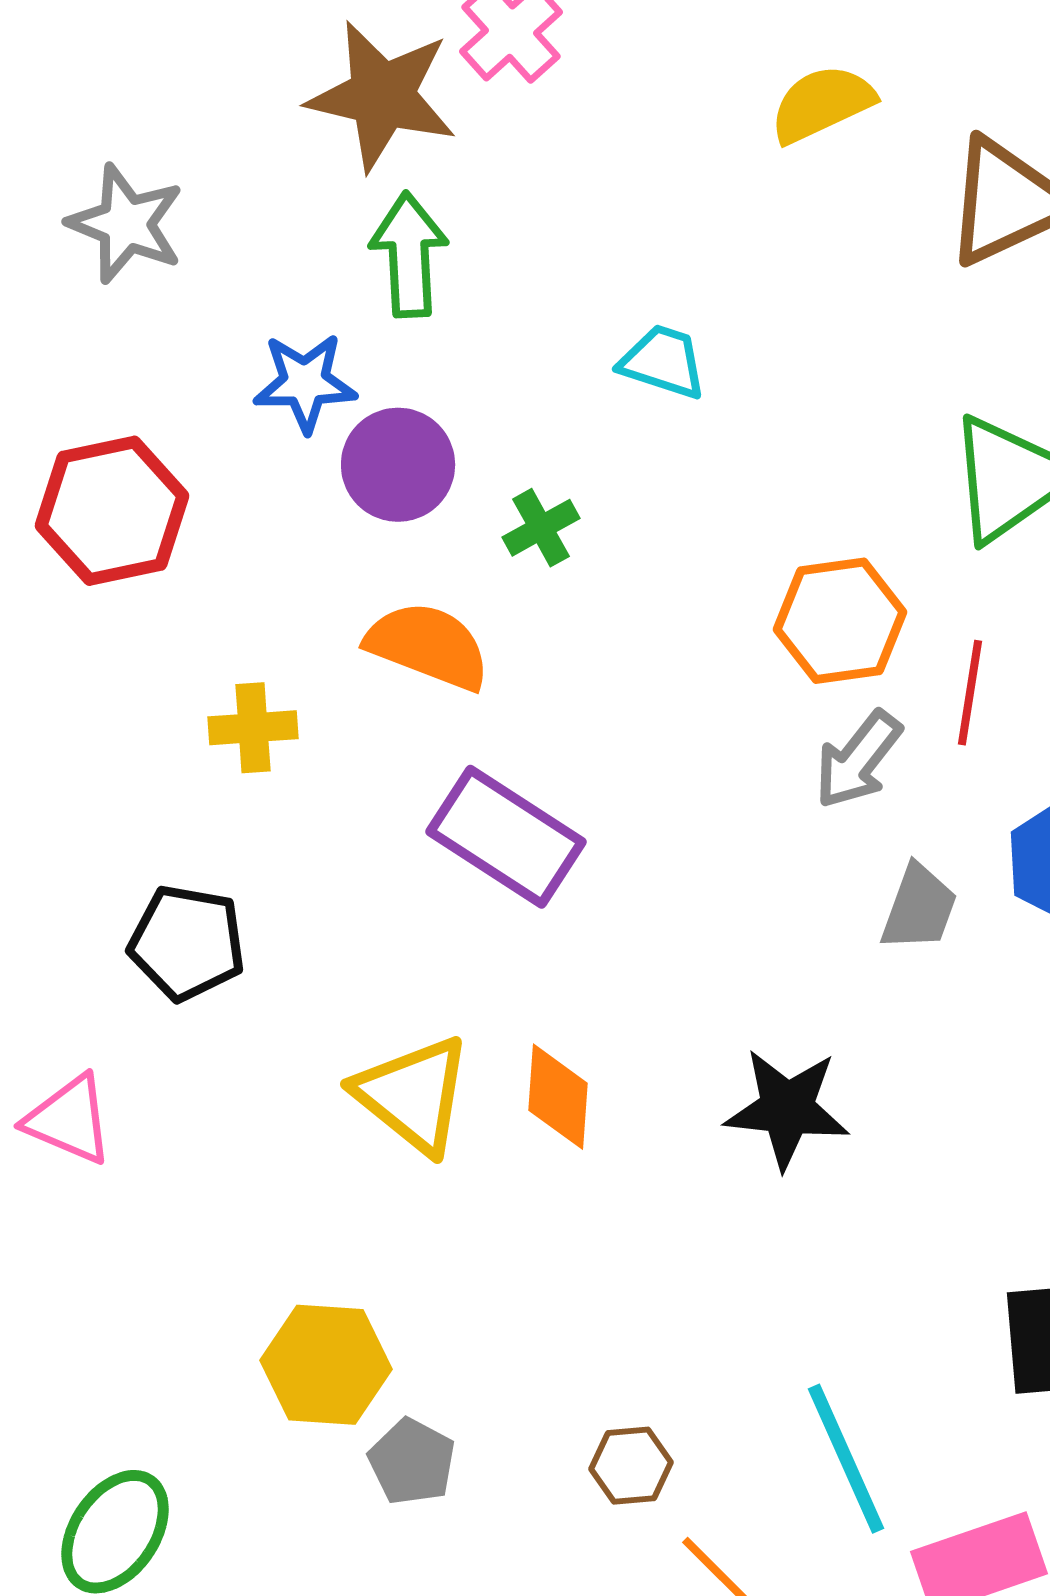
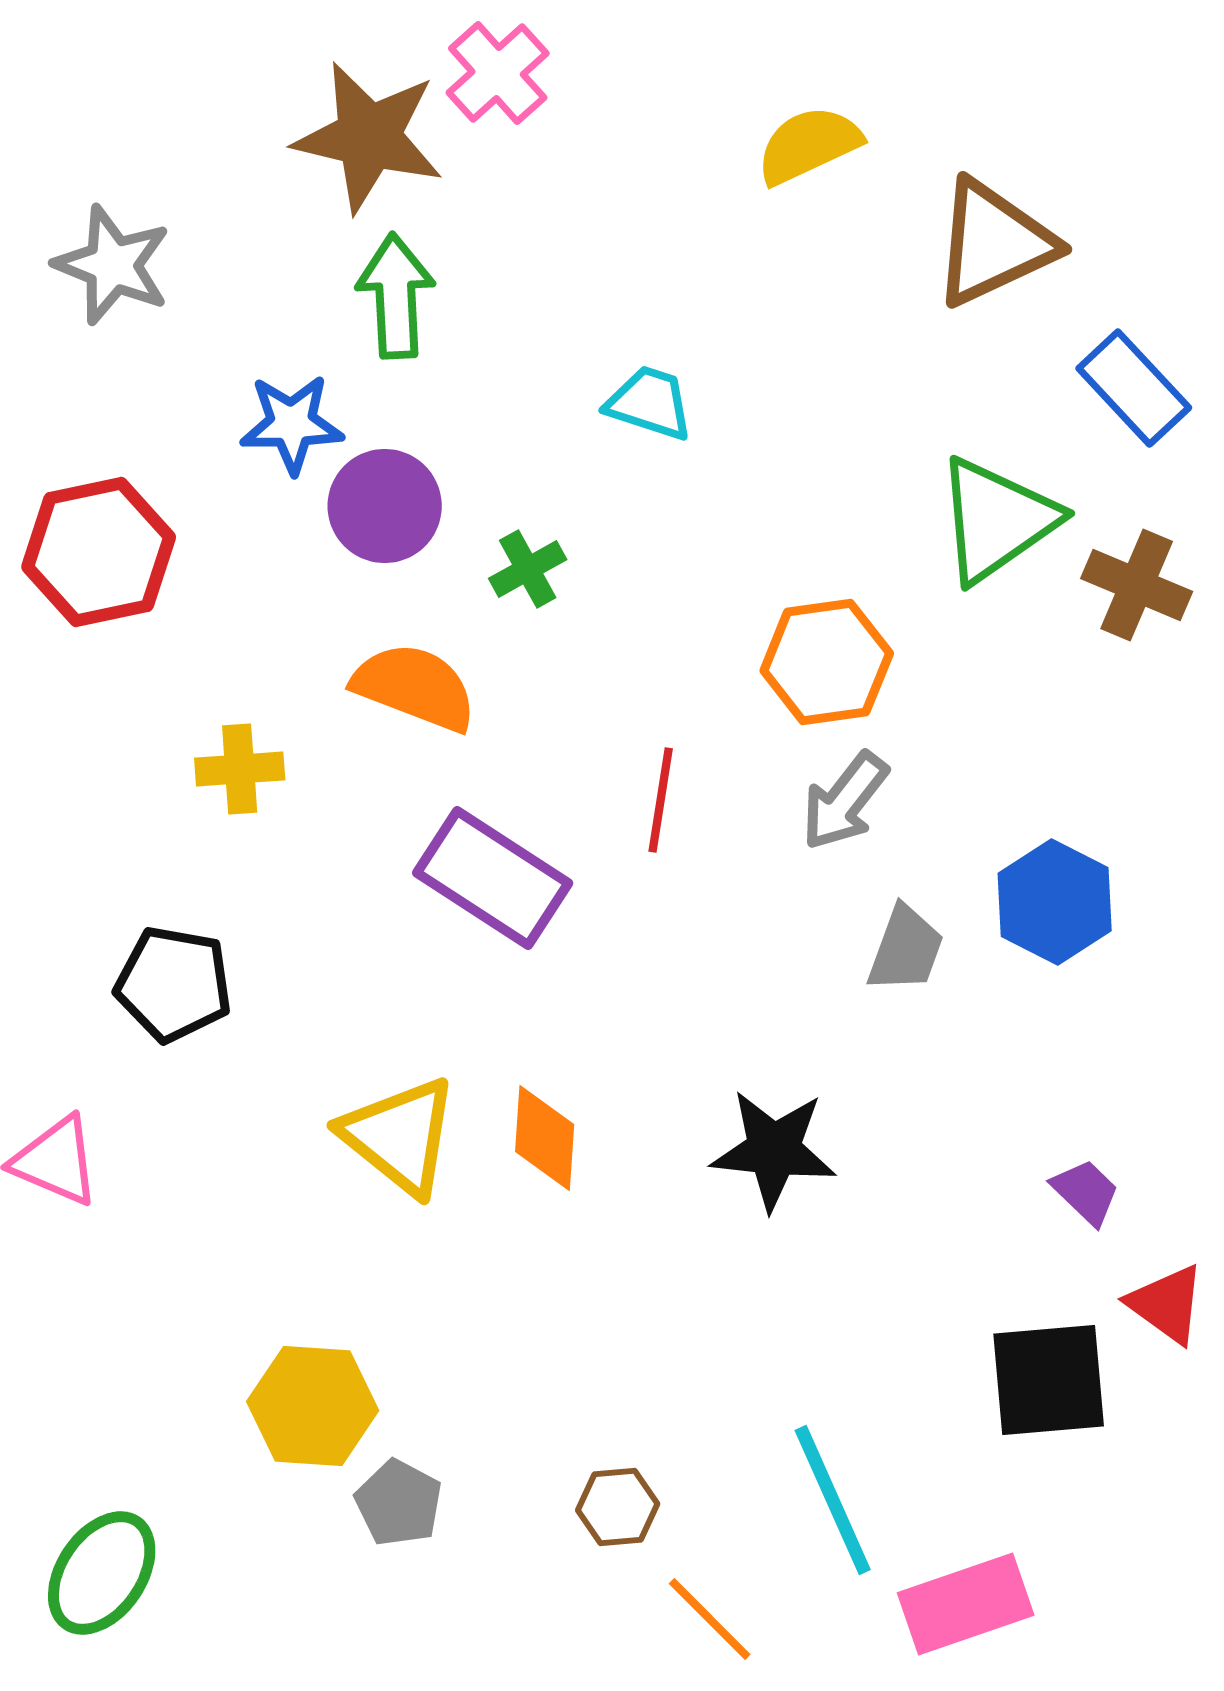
red line: (970, 693) -> (661, 800), moved

